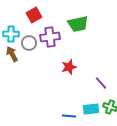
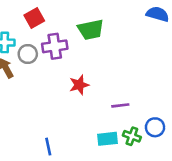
purple line: (101, 83) -> (120, 105), turned -56
blue line: (69, 116) -> (48, 147), moved, turned 72

